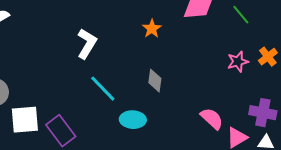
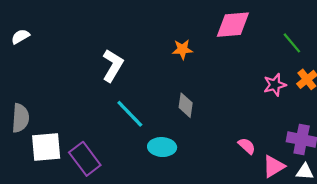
green line: (241, 15) -> (292, 43), moved
orange star: (152, 29) -> (182, 49), turned 30
pink semicircle: (212, 119) -> (247, 146), size x0.7

